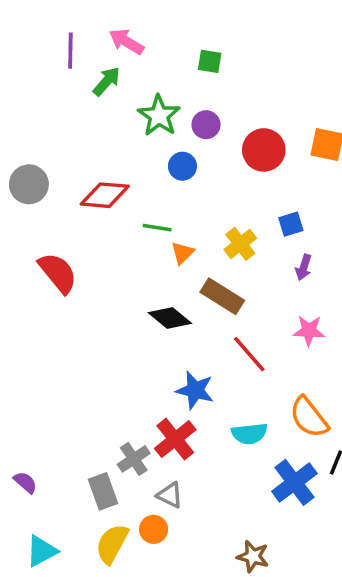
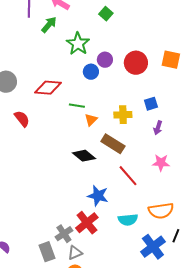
green square: (210, 61) -> (106, 14), turned 32
purple circle: (206, 125) -> (105, 60), moved
yellow cross: (240, 244) -> (123, 115), turned 36
red semicircle: (58, 273) -> (22, 119), moved, size x0.7
orange semicircle: (309, 417) -> (161, 211), turned -60
gray triangle: (170, 495) -> (75, 253), moved, turned -49

